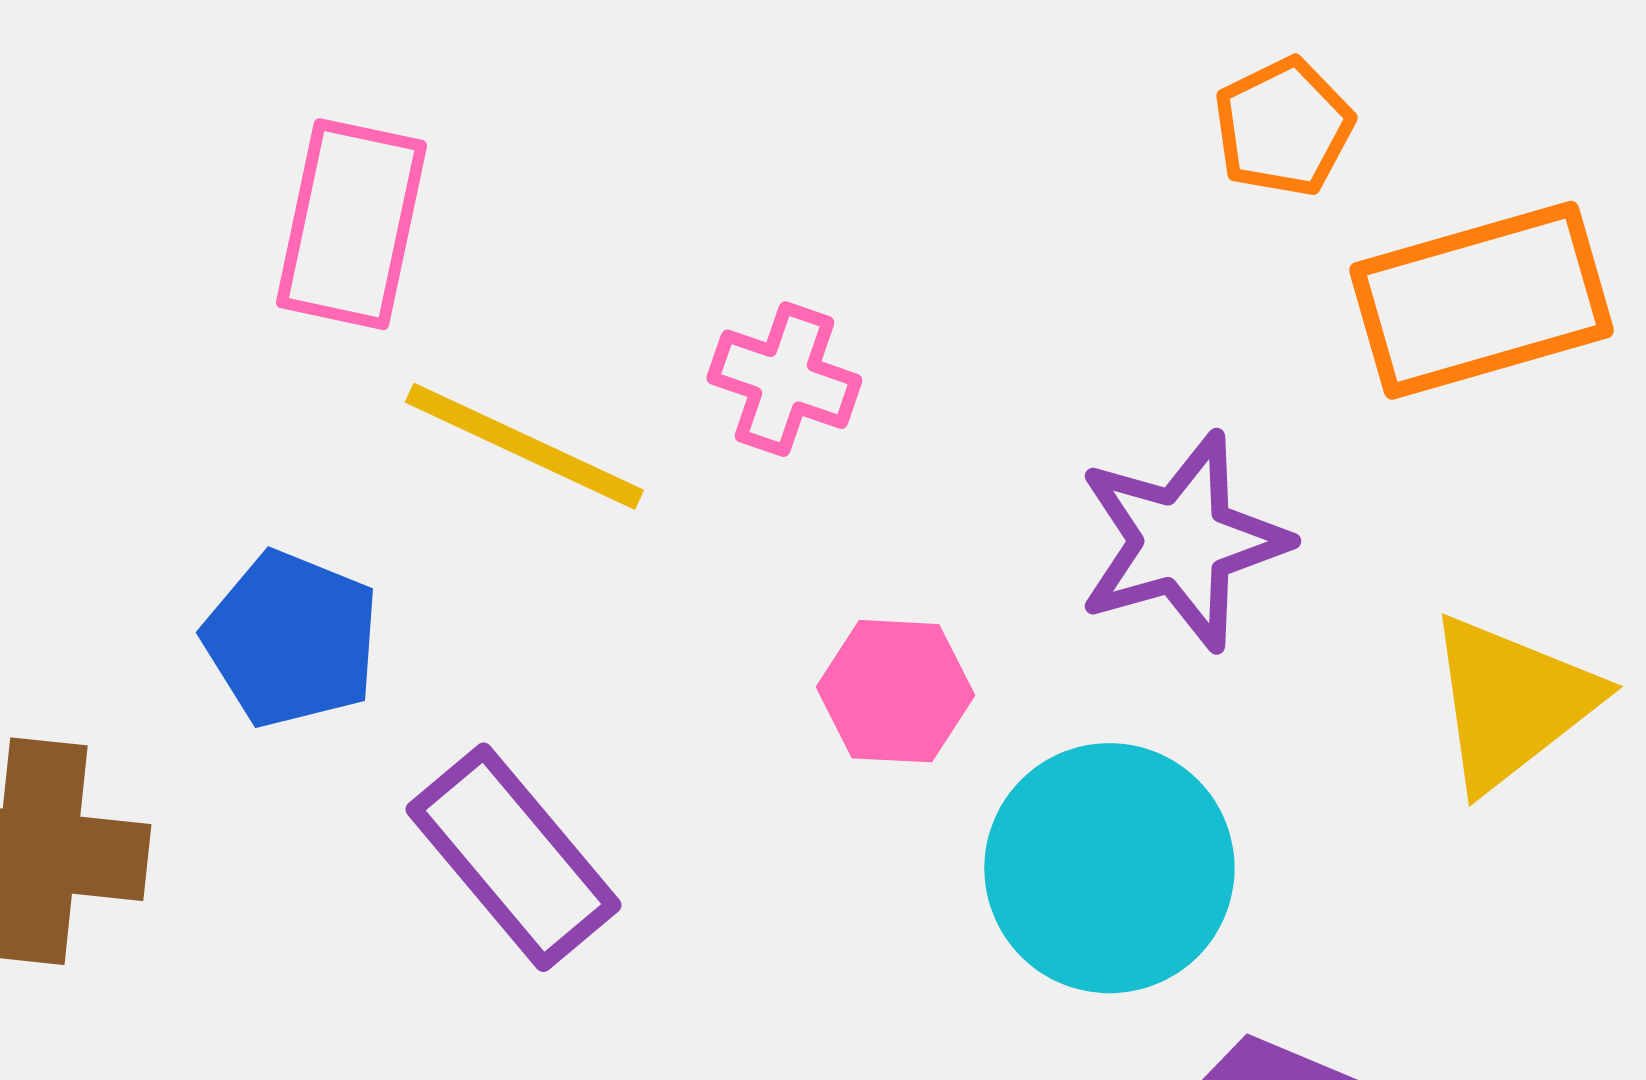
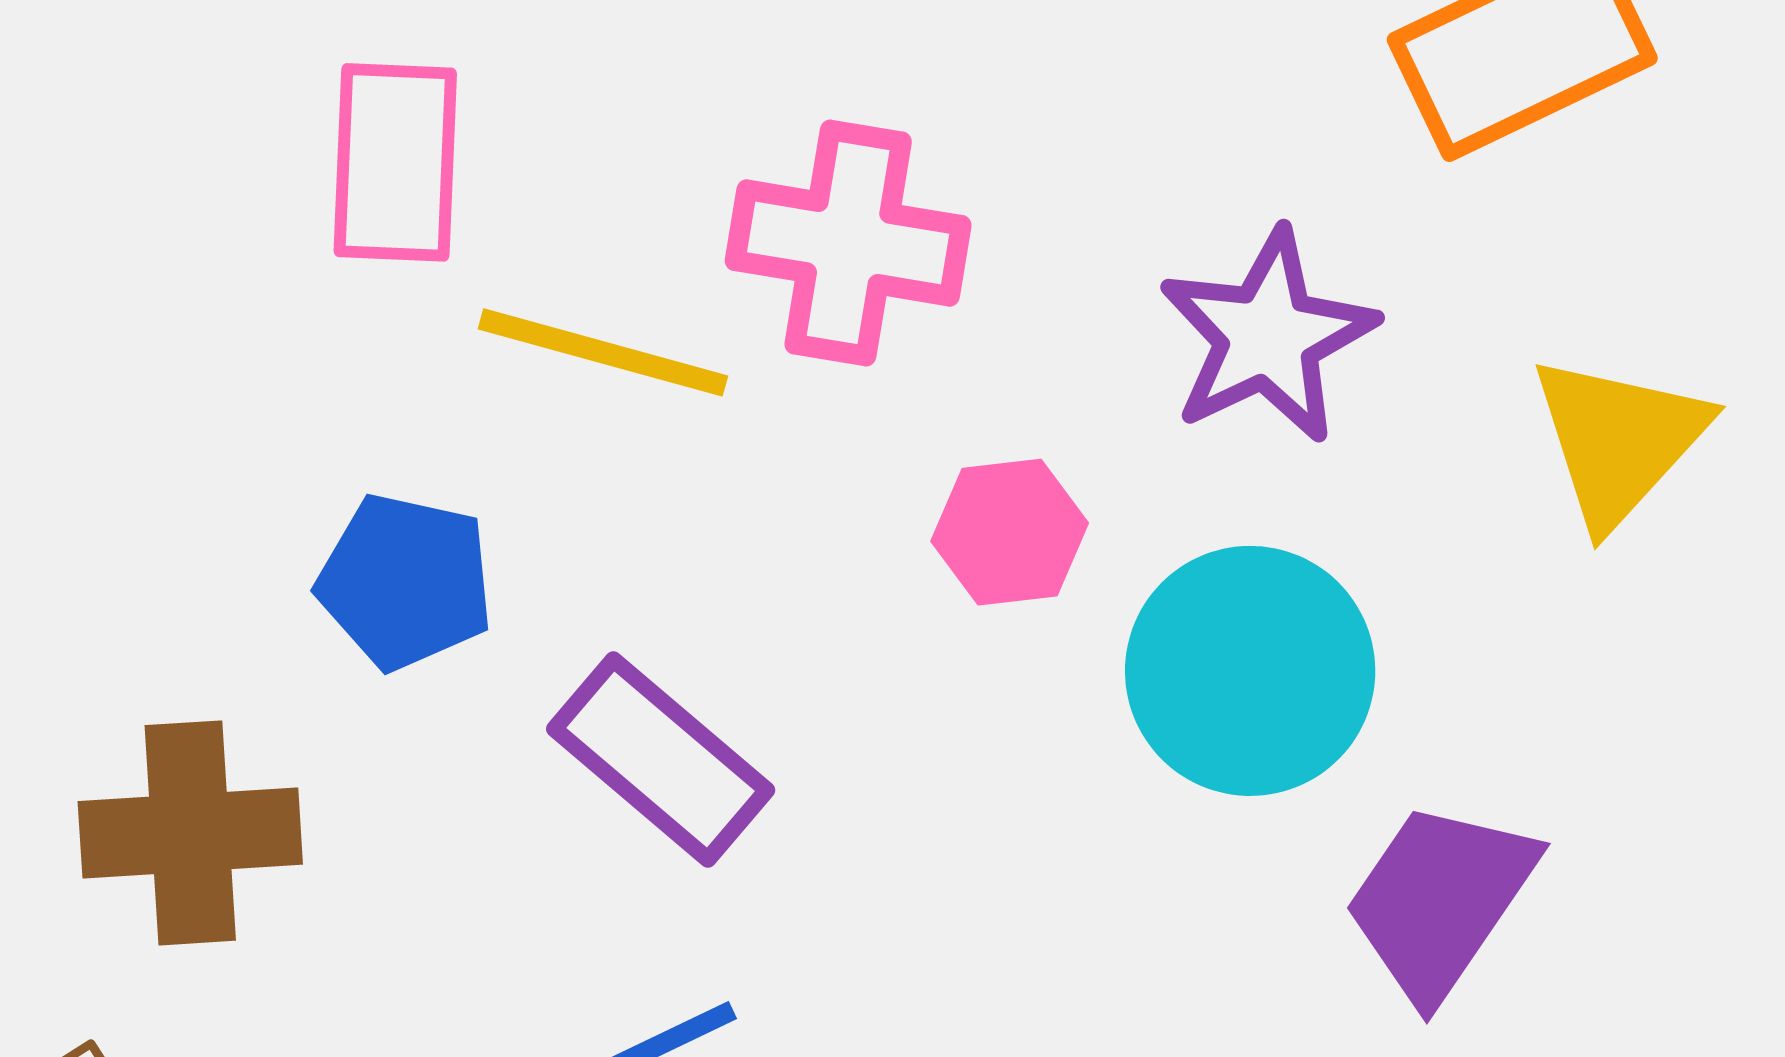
pink cross: (784, 379) -> (848, 243), size x1.6

